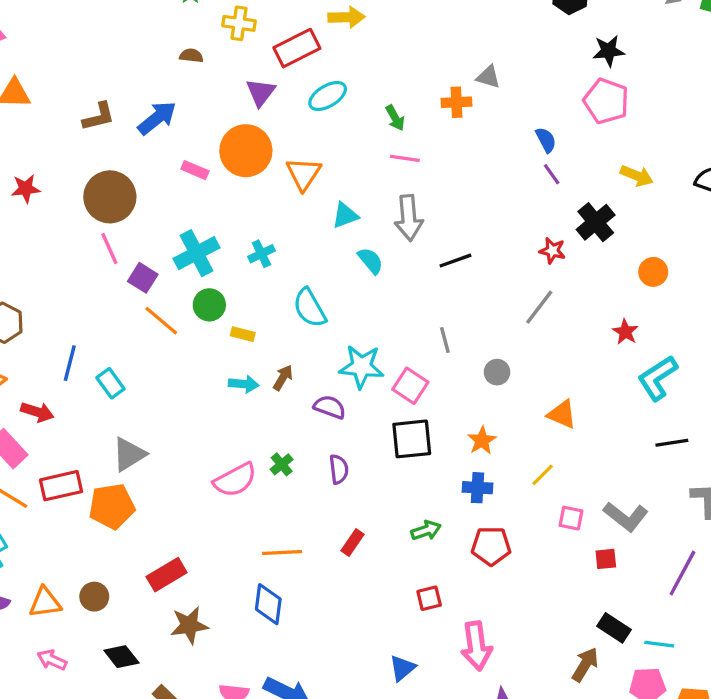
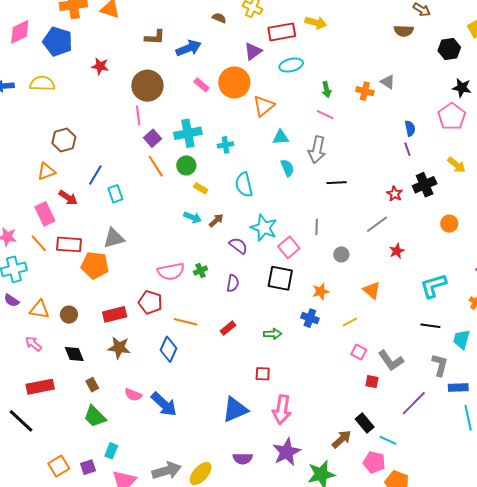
red star: (625, 332) -> (397, 251), moved
red pentagon: (491, 546) -> (150, 302), moved
blue triangle: (402, 668) -> (235, 410), size x1.6

